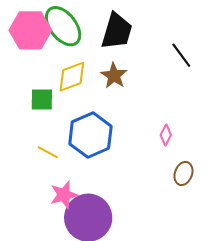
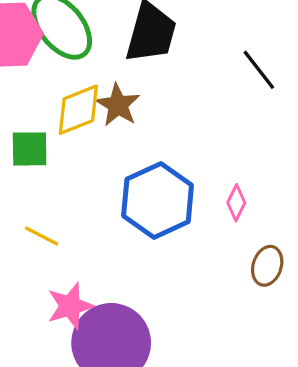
brown star: (114, 76) -> (118, 105), moved
blue hexagon: (90, 135) -> (158, 200), moved

